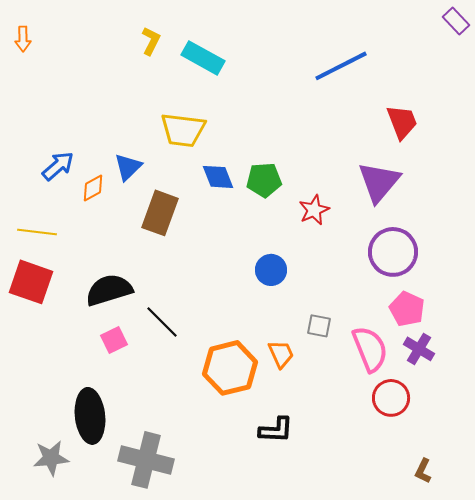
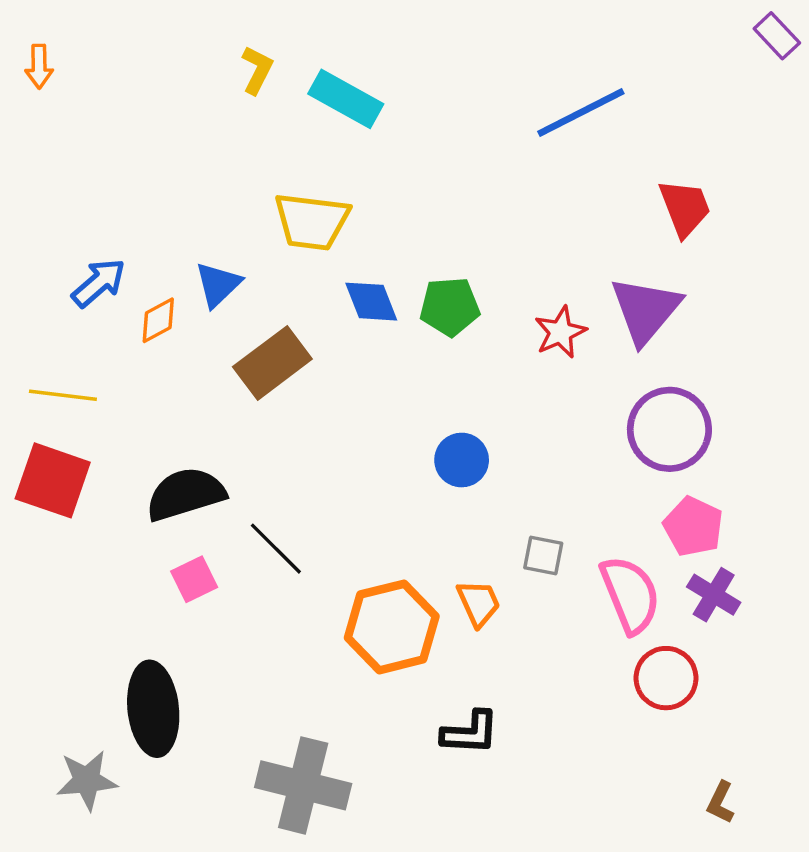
red star: (314, 210) -> (560, 332), moved
brown rectangle: (160, 213) -> (272, 363), turned 33
gray cross: (146, 460) -> (303, 785), moved

